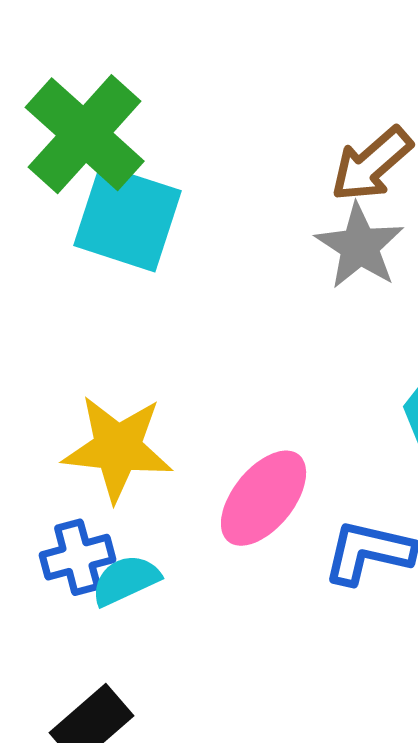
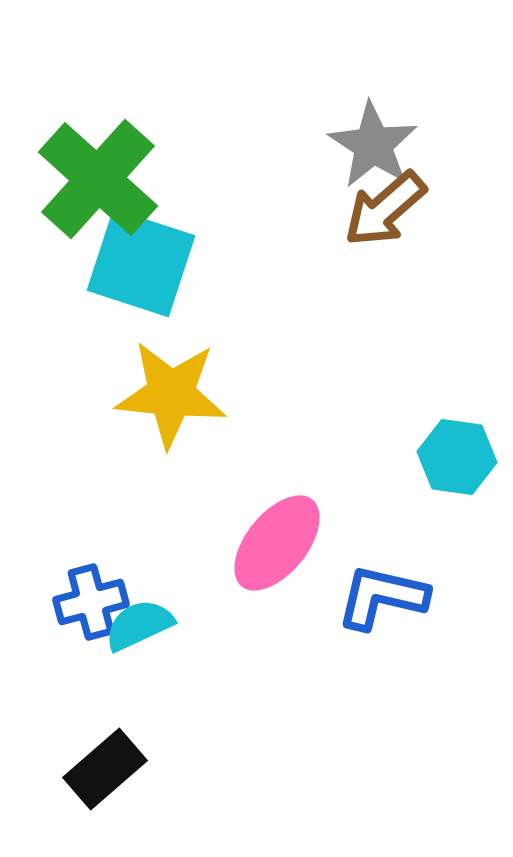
gray star: (360, 246) -> (373, 145), moved
yellow star: (118, 448) -> (171, 394), moved

